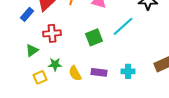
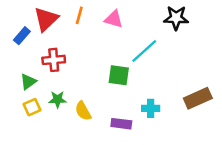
green square: (94, 37) -> (119, 75), moved, turned 30
purple rectangle: (99, 72) -> (121, 124), moved
yellow square: (40, 77) -> (32, 107), moved

